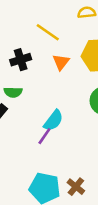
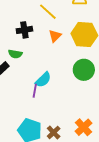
purple line: (44, 136) -> (35, 91), turned -32

